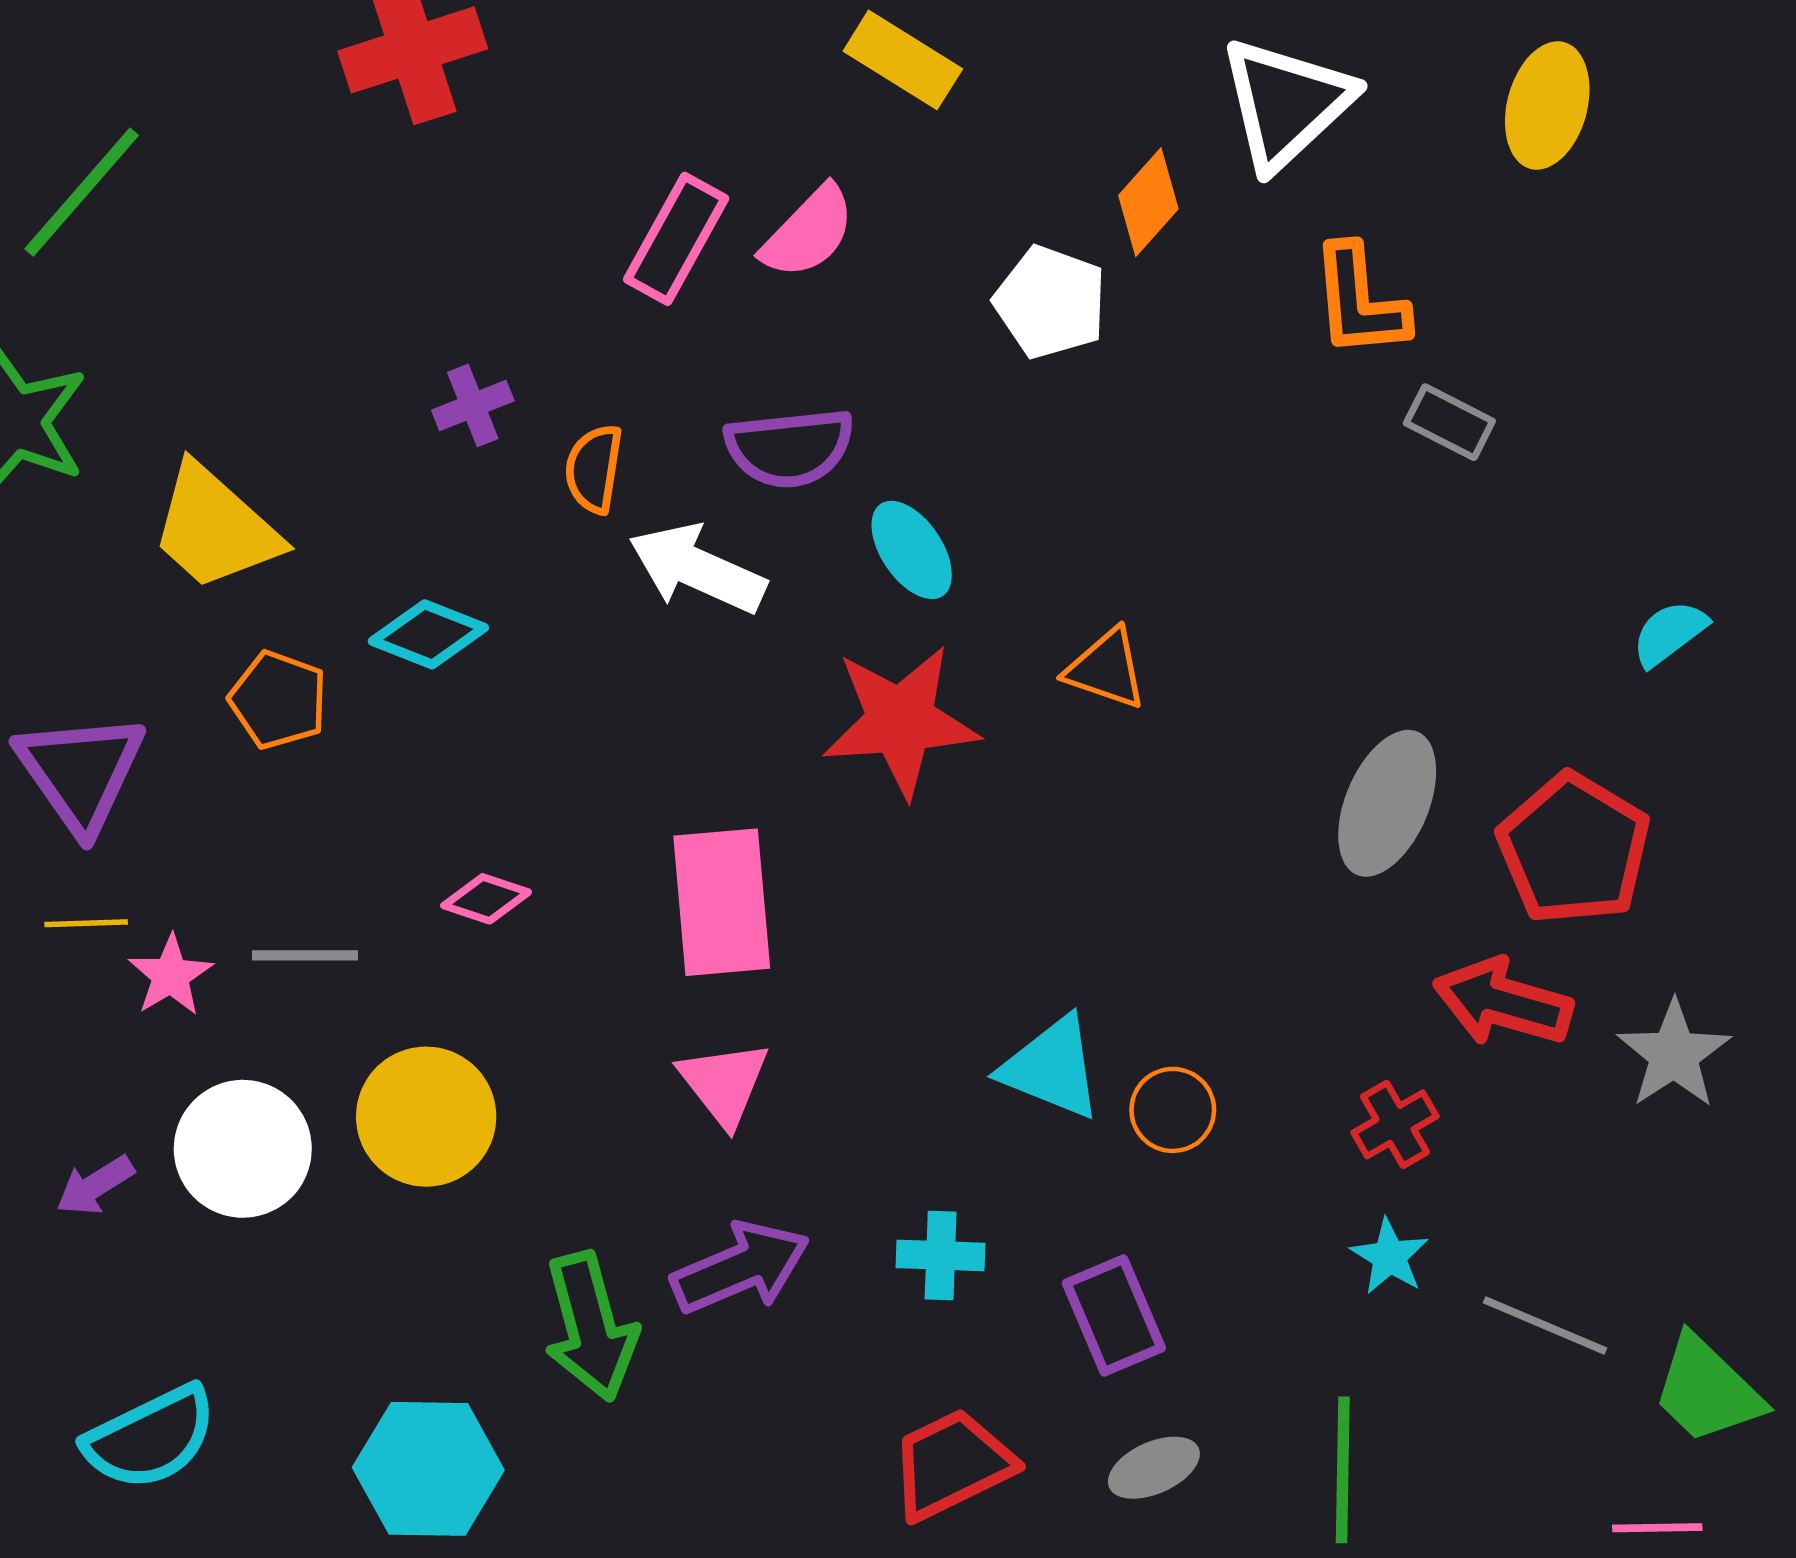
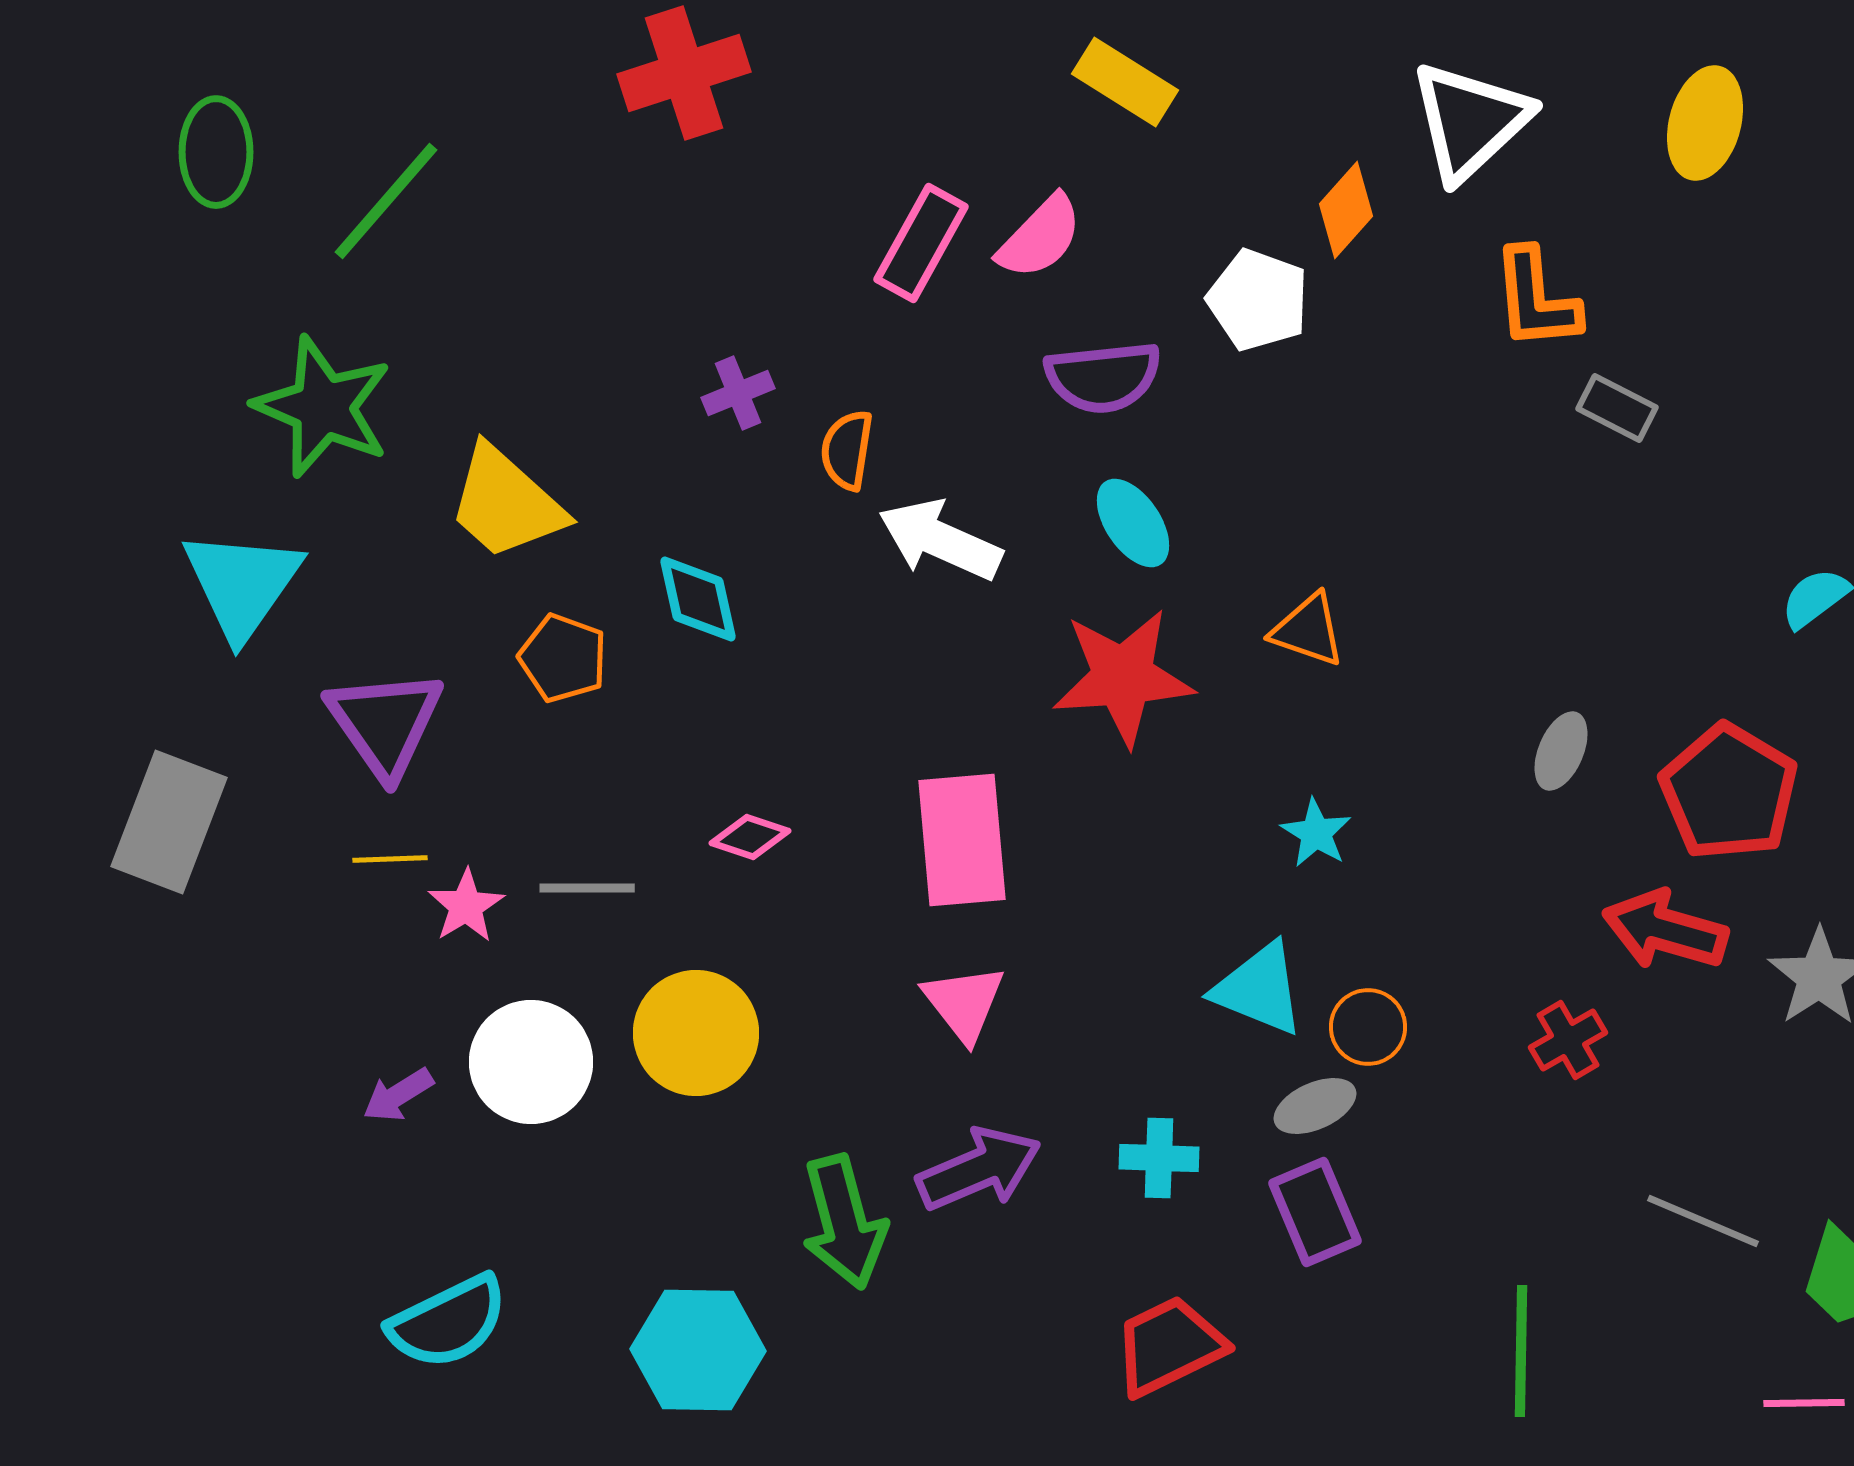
purple semicircle: (789, 448) -> (1103, 377), moved
cyan diamond: (428, 634) -> (698, 599), turned 56
gray ellipse: (1387, 803) -> (1561, 751), size x0.6
cyan star: (1389, 1257) -> (1316, 833), moved
gray ellipse: (1154, 1468) -> (1315, 1106), moved

